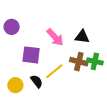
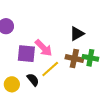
pink arrow: (55, 37) -> (44, 48), moved
black triangle: (82, 37) -> (77, 34), turned -35

